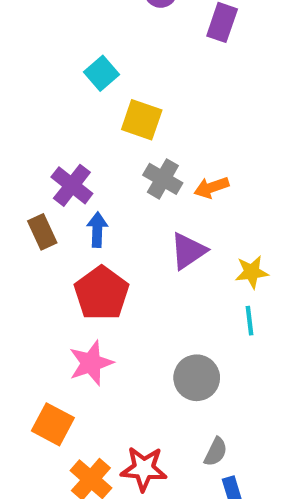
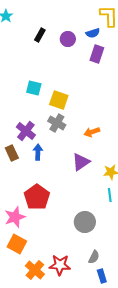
cyan square: (102, 73) -> (34, 88), moved, turned -35
gray cross: (163, 179) -> (57, 123), moved
red pentagon: (102, 293) -> (37, 197), moved
pink star: (91, 363) -> (15, 217), moved

